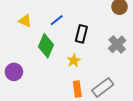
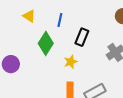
blue line: (57, 20) -> (60, 20), turned -48

